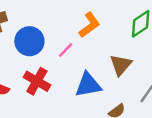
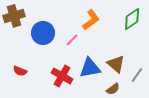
brown triangle: (121, 65) -> (116, 64), moved, turned -30
red cross: (37, 81) -> (62, 76), moved

